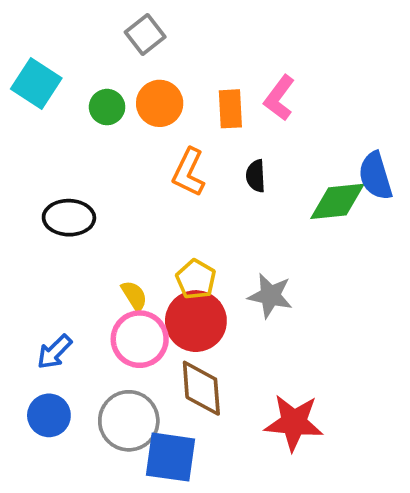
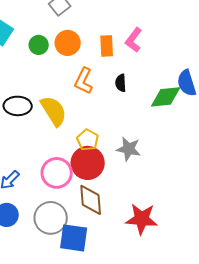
yellow semicircle: (134, 296) -> (54, 111), moved, size x1.8

